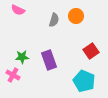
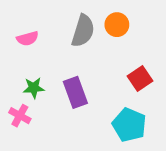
pink semicircle: (18, 10) -> (28, 39), moved, turned -40
gray semicircle: (54, 20) -> (83, 31), size x1.5

